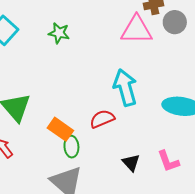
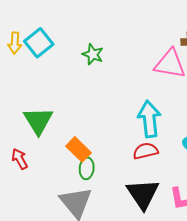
red semicircle: (102, 119) -> (146, 151), moved
black triangle: (131, 163) -> (143, 194), size x1.8

